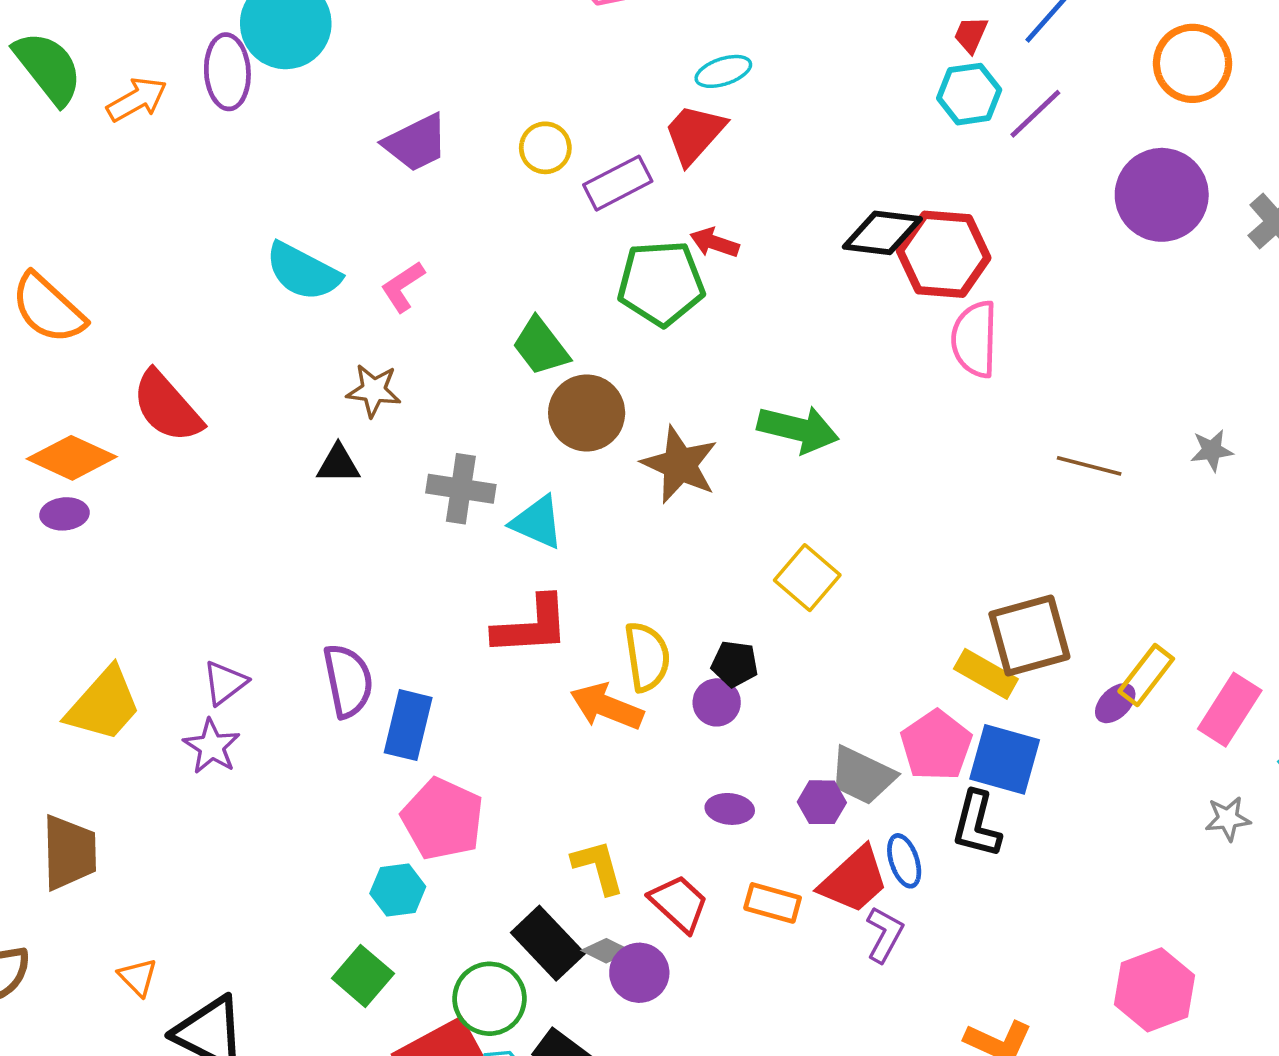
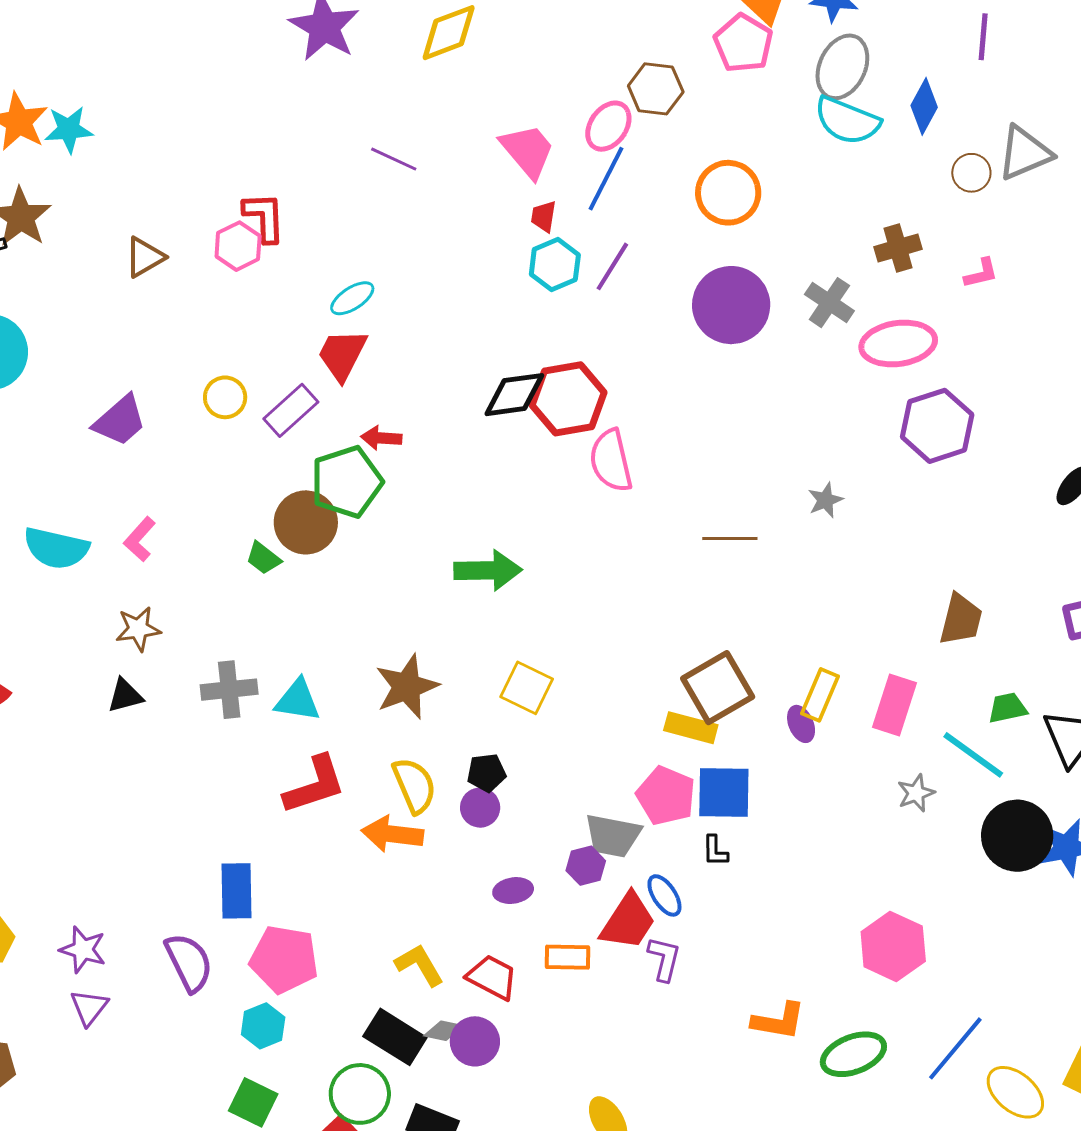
green trapezoid: (541, 346) -> (263, 558), size x0.7
brown circle: (587, 413) -> (306, 522), moved
brown star: (680, 465) -> (407, 687), moved, turned -30
purple semicircle: (348, 681) -> (189, 962), moved
purple triangle: (225, 683) -> (89, 1007), moved
purple ellipse: (1115, 703) -> (801, 724), turned -54
black L-shape: (977, 824) -> (715, 851), size x0.6

